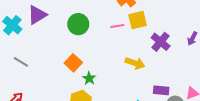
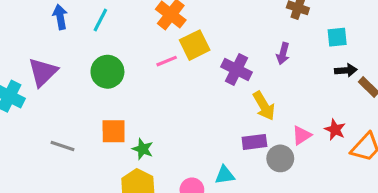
gray line: (21, 62) -> (62, 146), moved
orange square: (73, 63) -> (114, 131), turned -30
yellow arrow: (135, 63) -> (264, 106), moved, turned 54

